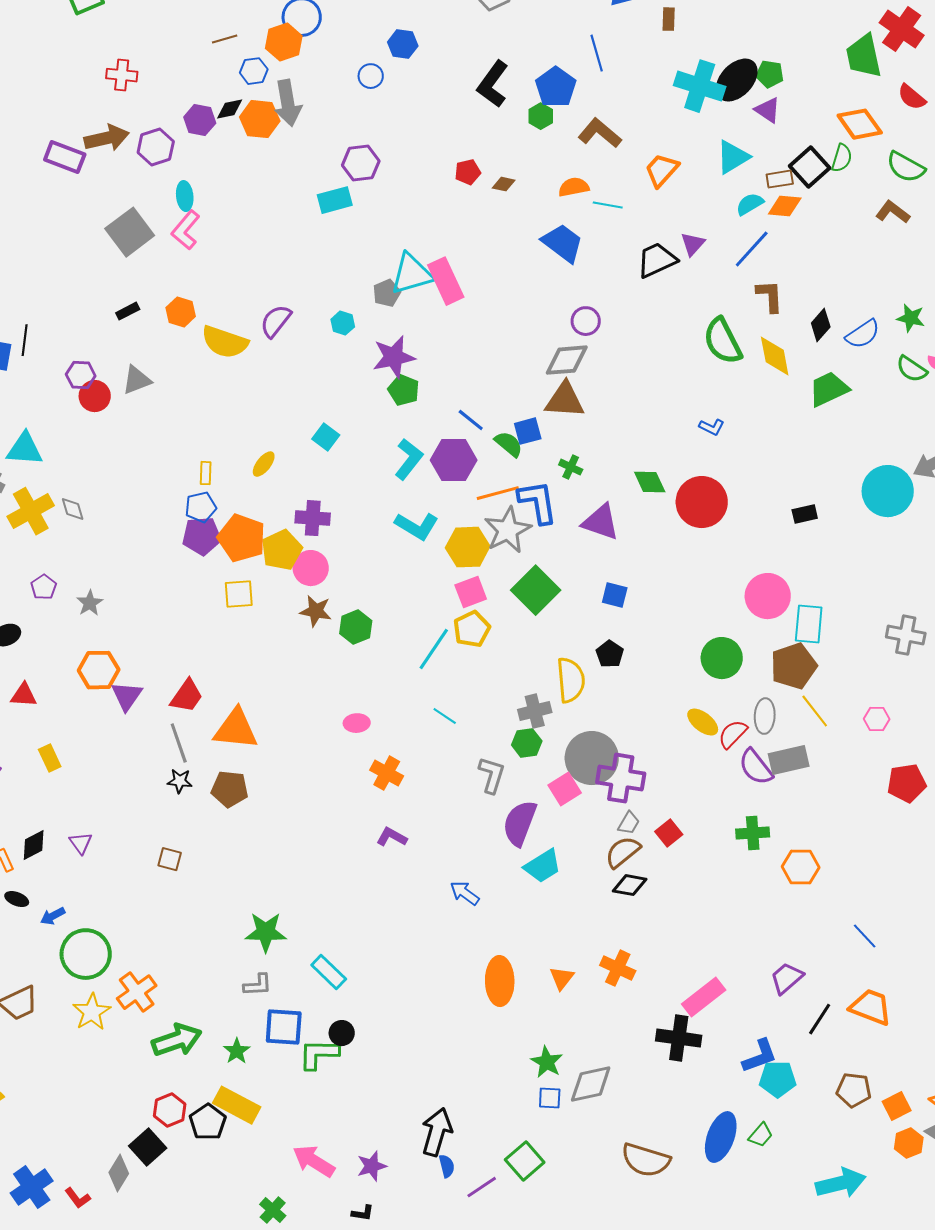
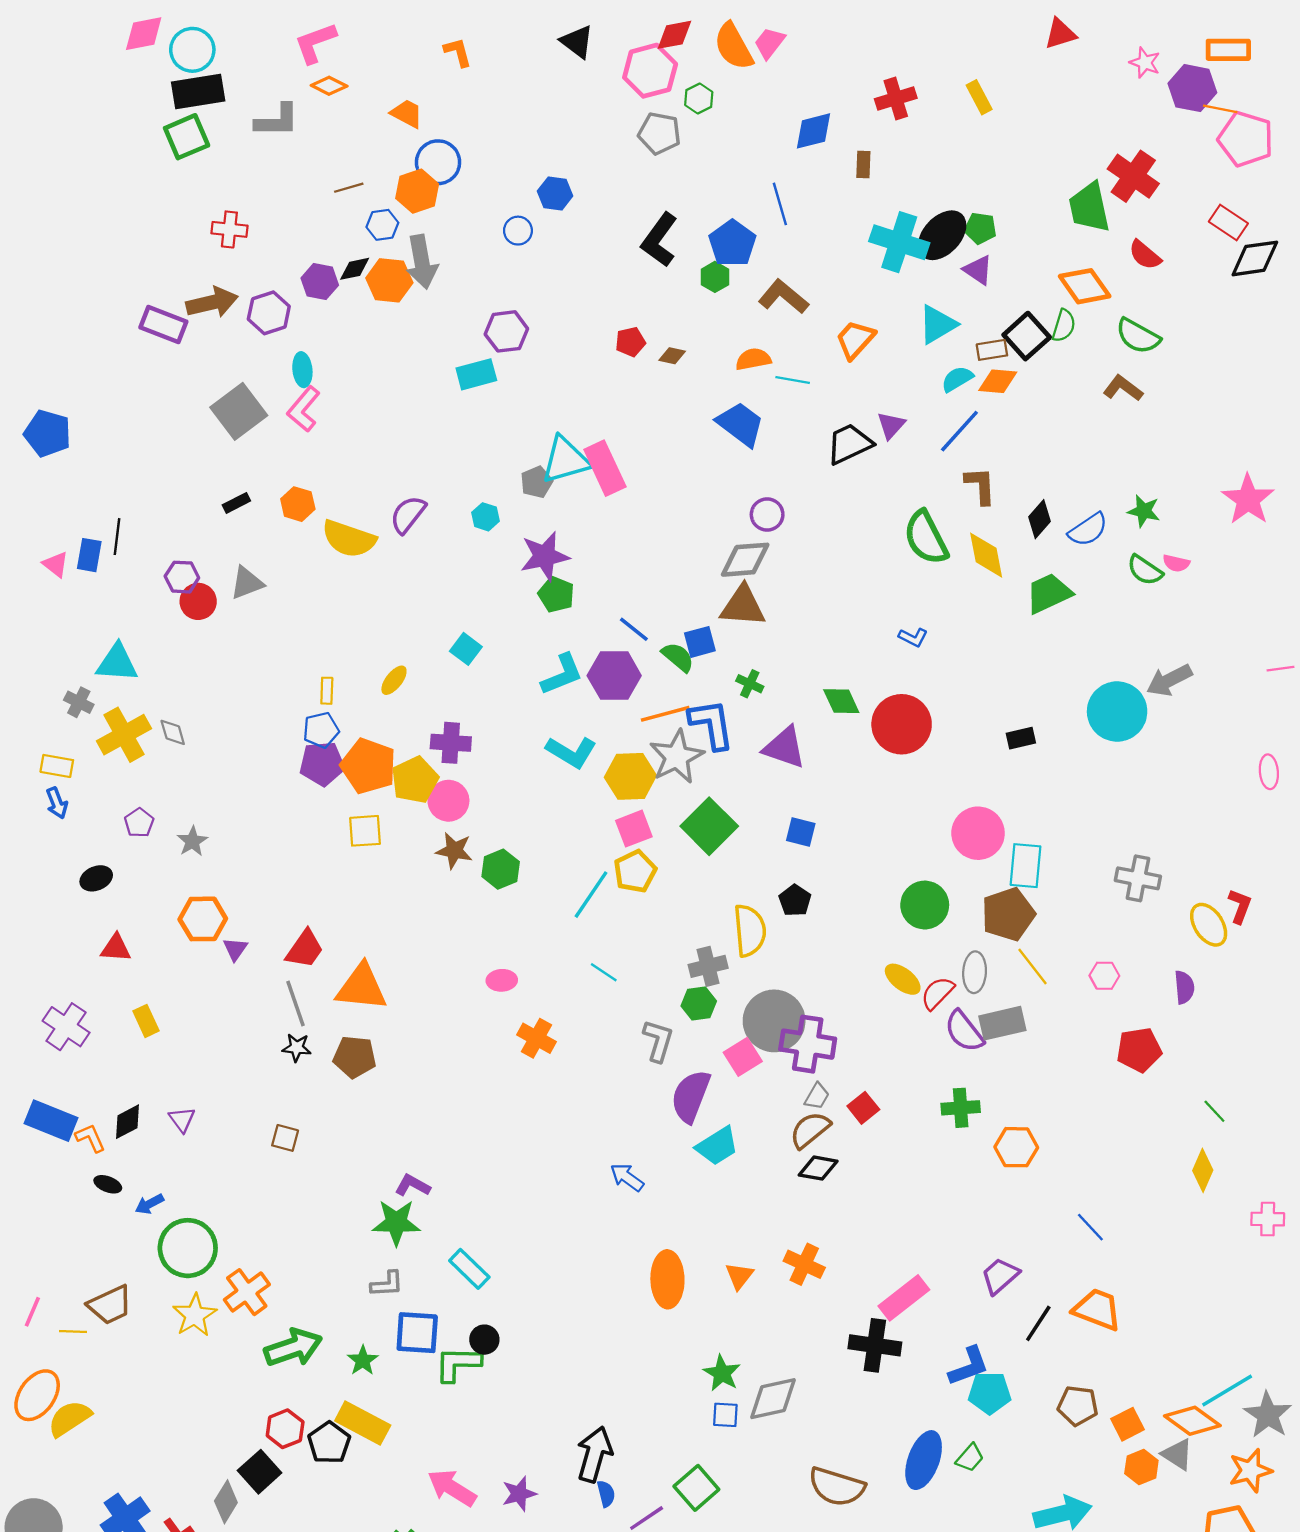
cyan L-shape: (409, 459) -> (562, 674), turned 30
purple triangle: (127, 696) -> (235, 949), size x0.7
purple L-shape: (392, 837) -> (413, 1185), moved

